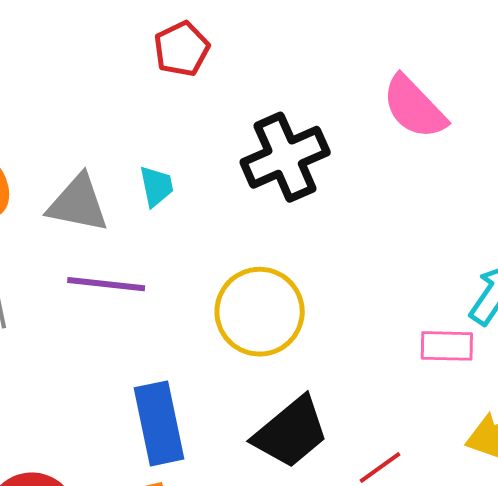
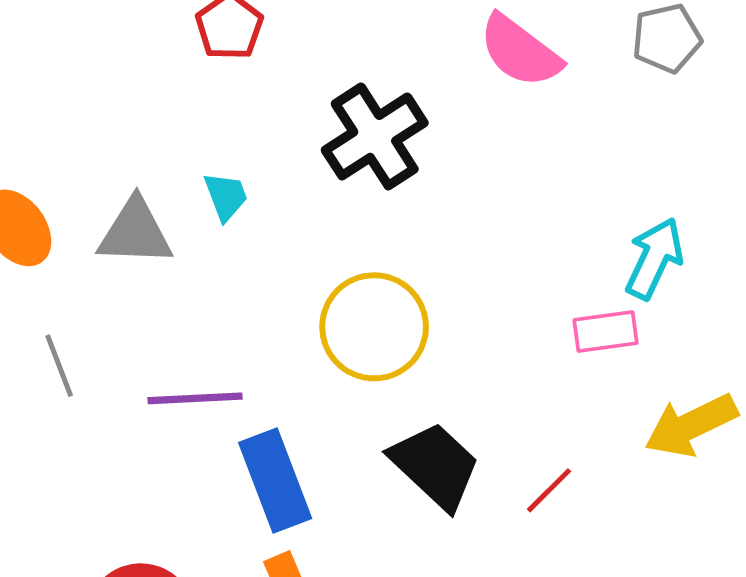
purple line: (106, 284) -> (195, 398), moved
black trapezoid: (291, 432) -> (435, 466), turned -88

